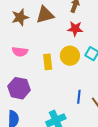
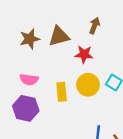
red star: (75, 29) -> (84, 54), moved
purple hexagon: (19, 88) -> (26, 108), moved

